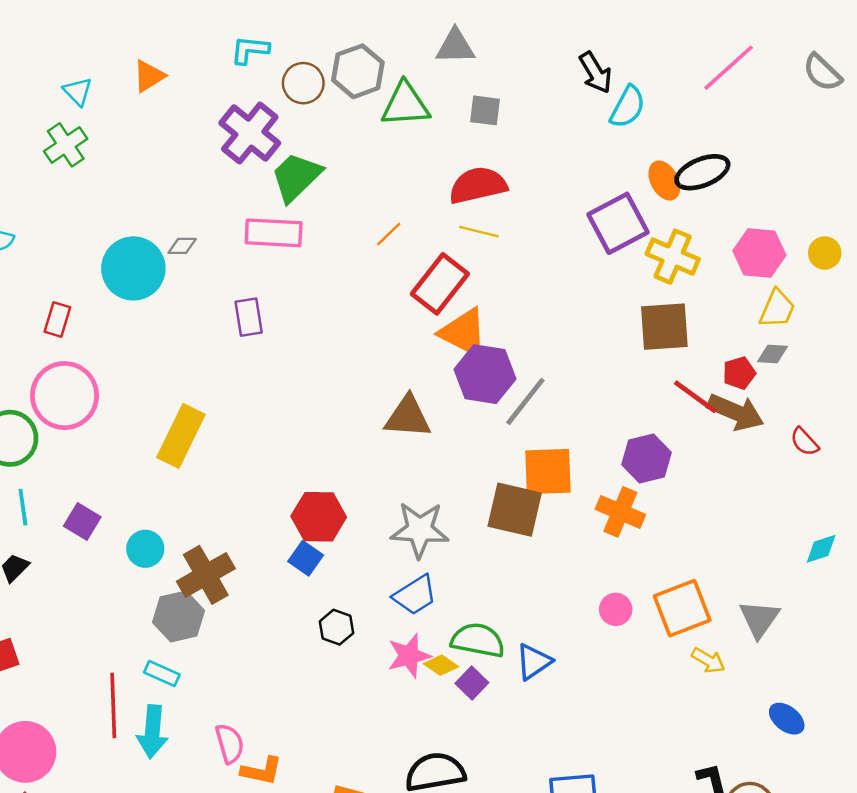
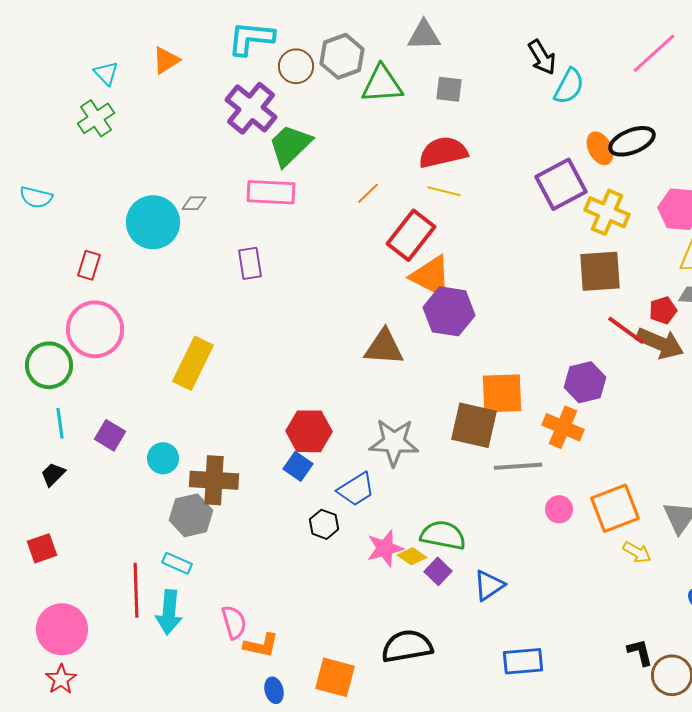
cyan L-shape: (250, 50) -> (251, 38), size x1.4
gray line: (525, 401) -> (518, 466), moved, turned 48
brown cross: (206, 575) -> (214, 480), turned 33
blue trapezoid: (415, 595) -> (356, 489), moved
blue triangle: (534, 662) -> (489, 585), moved

